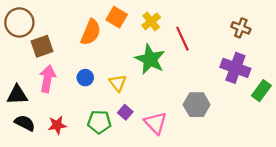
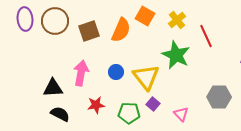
brown square: (42, 46) -> (89, 31), moved
yellow triangle: (118, 83) -> (146, 77), size x1.6
pink triangle: (155, 123) -> (181, 114), size x0.7
red star: (57, 125) -> (96, 105), moved

